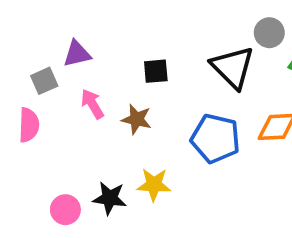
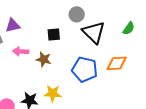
gray circle: (269, 33) -> (77, 14), moved
pink arrow: (92, 104) -> (21, 51), turned -56

